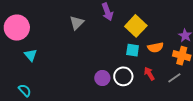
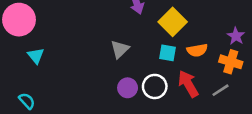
gray triangle: (77, 23) -> (120, 49), moved
red arrow: (149, 74) -> (188, 84), size x1.5

